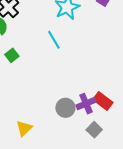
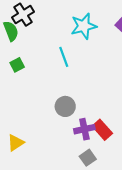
gray circle: (65, 108) -> (65, 106), moved

